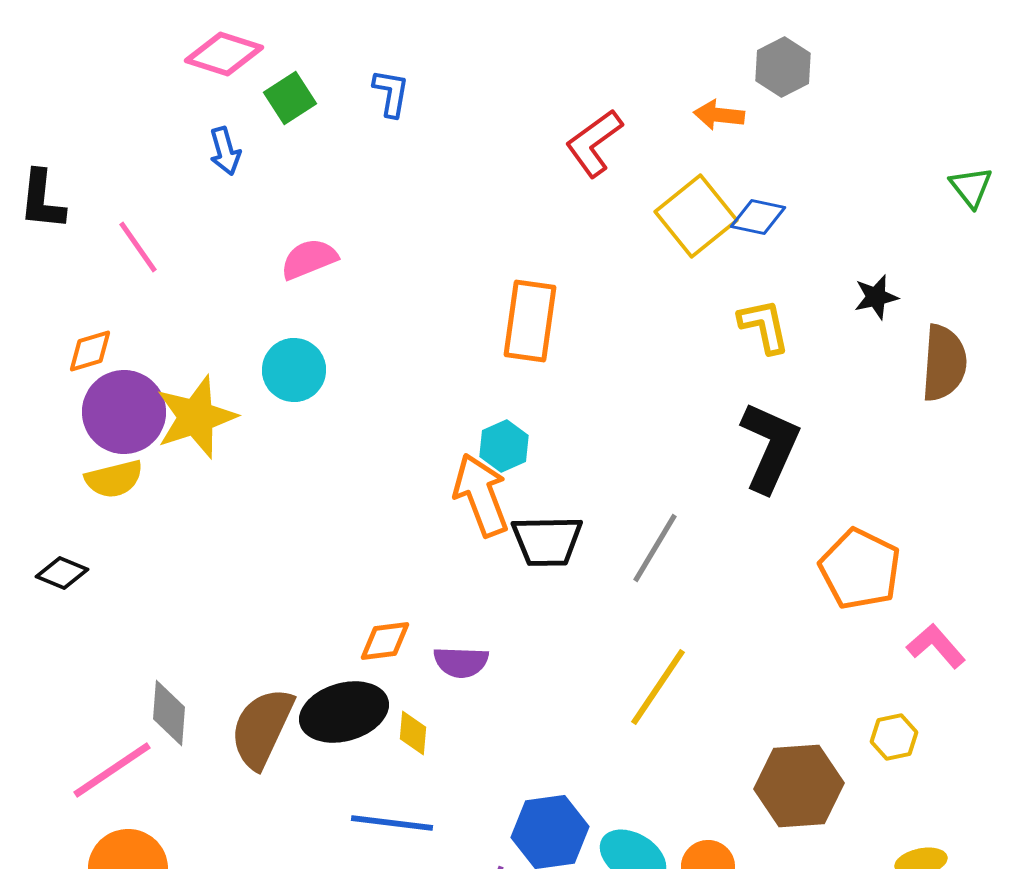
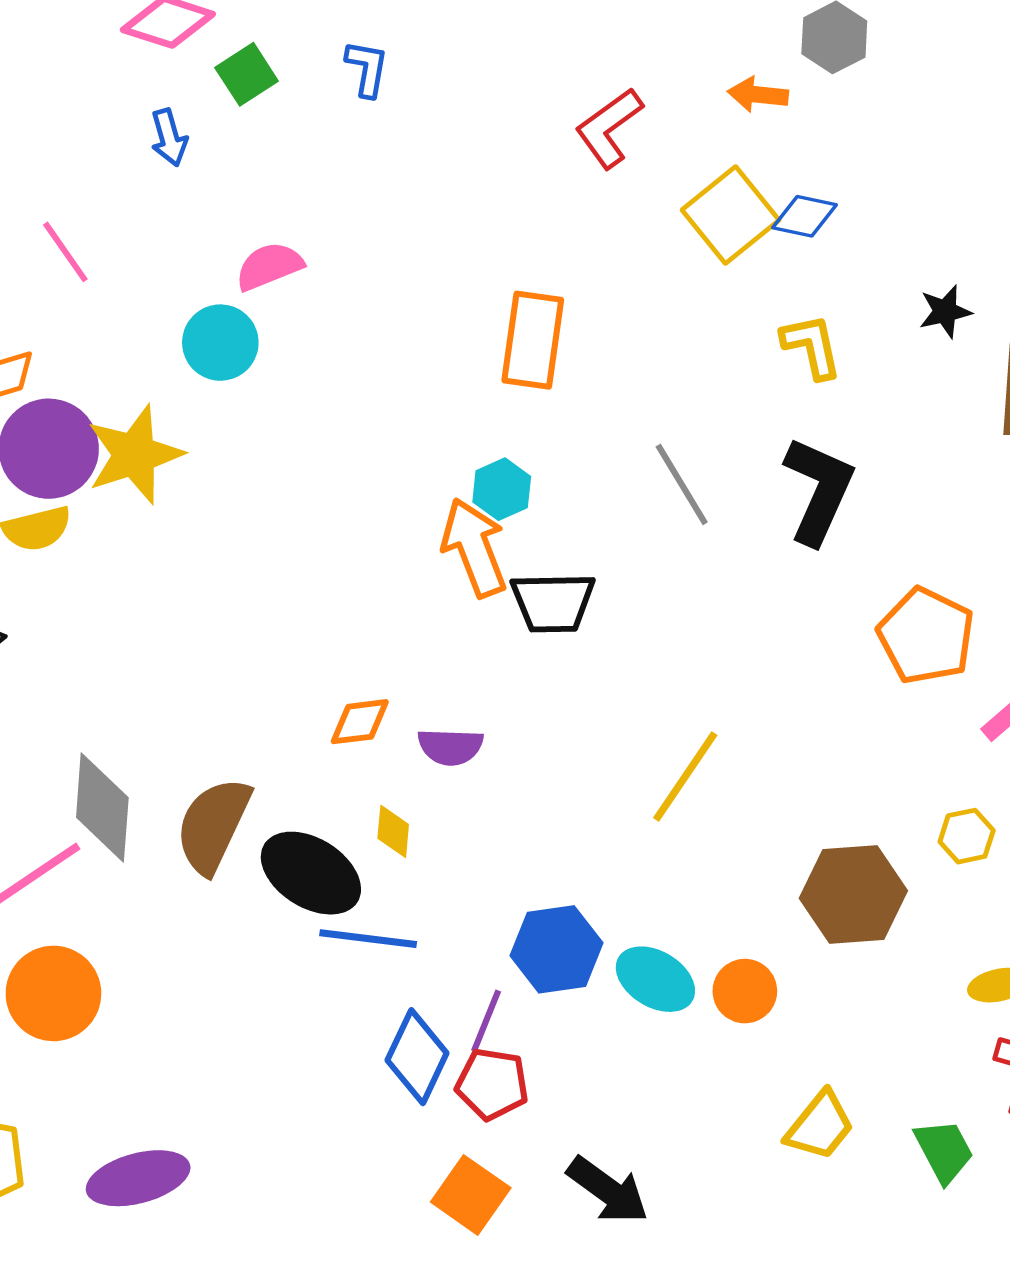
cyan circle: (294, 370) -> (220, 343), moved
gray line: (655, 548) -> (682, 484), moved, turned -62
black ellipse: (344, 712) -> (311, 873), moved, turned 48
gray diamond: (169, 713) -> (102, 807), size x1.4

